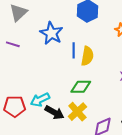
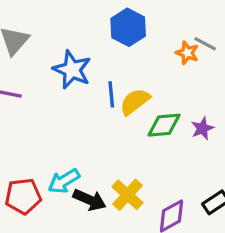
yellow semicircle: (87, 56) -> (135, 102), turned -132
green diamond: (81, 87) -> (164, 125), moved

